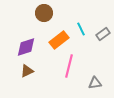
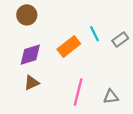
brown circle: (44, 13) -> (27, 15), moved
pink line: (69, 66) -> (78, 92), moved

